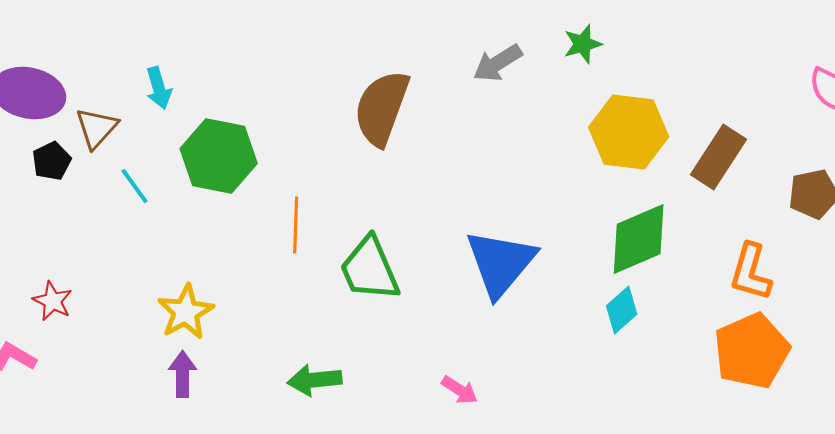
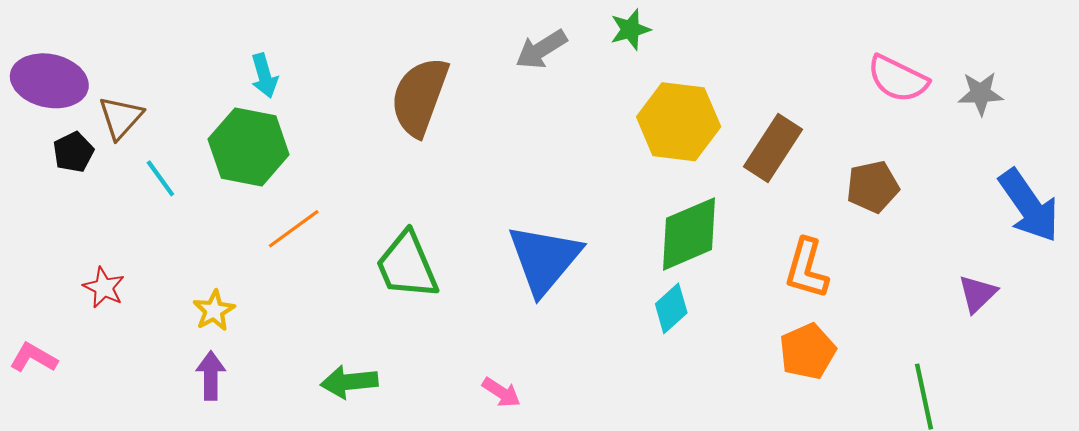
cyan arrow: (159, 88) -> (264, 76), moved
orange line: (296, 225) -> (294, 229), moved, turned 52
red star: (53, 301) -> (104, 287), moved
yellow star: (186, 312) -> (214, 311), size x0.7
orange pentagon: (752, 351) -> (808, 351), size x0.7

